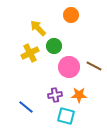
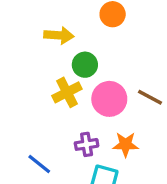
yellow arrow: (38, 28) -> (59, 35), turned 138
yellow cross: (30, 53) -> (67, 92), moved

